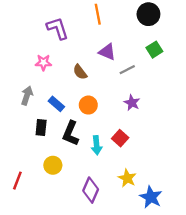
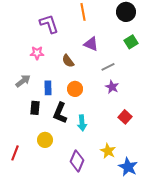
gray line: (127, 70) -> (108, 67), moved
gray arrow: (27, 96) -> (23, 81), turned 35
blue rectangle: (56, 104) -> (48, 88), turned 48
red square: (120, 138) -> (125, 117), moved

